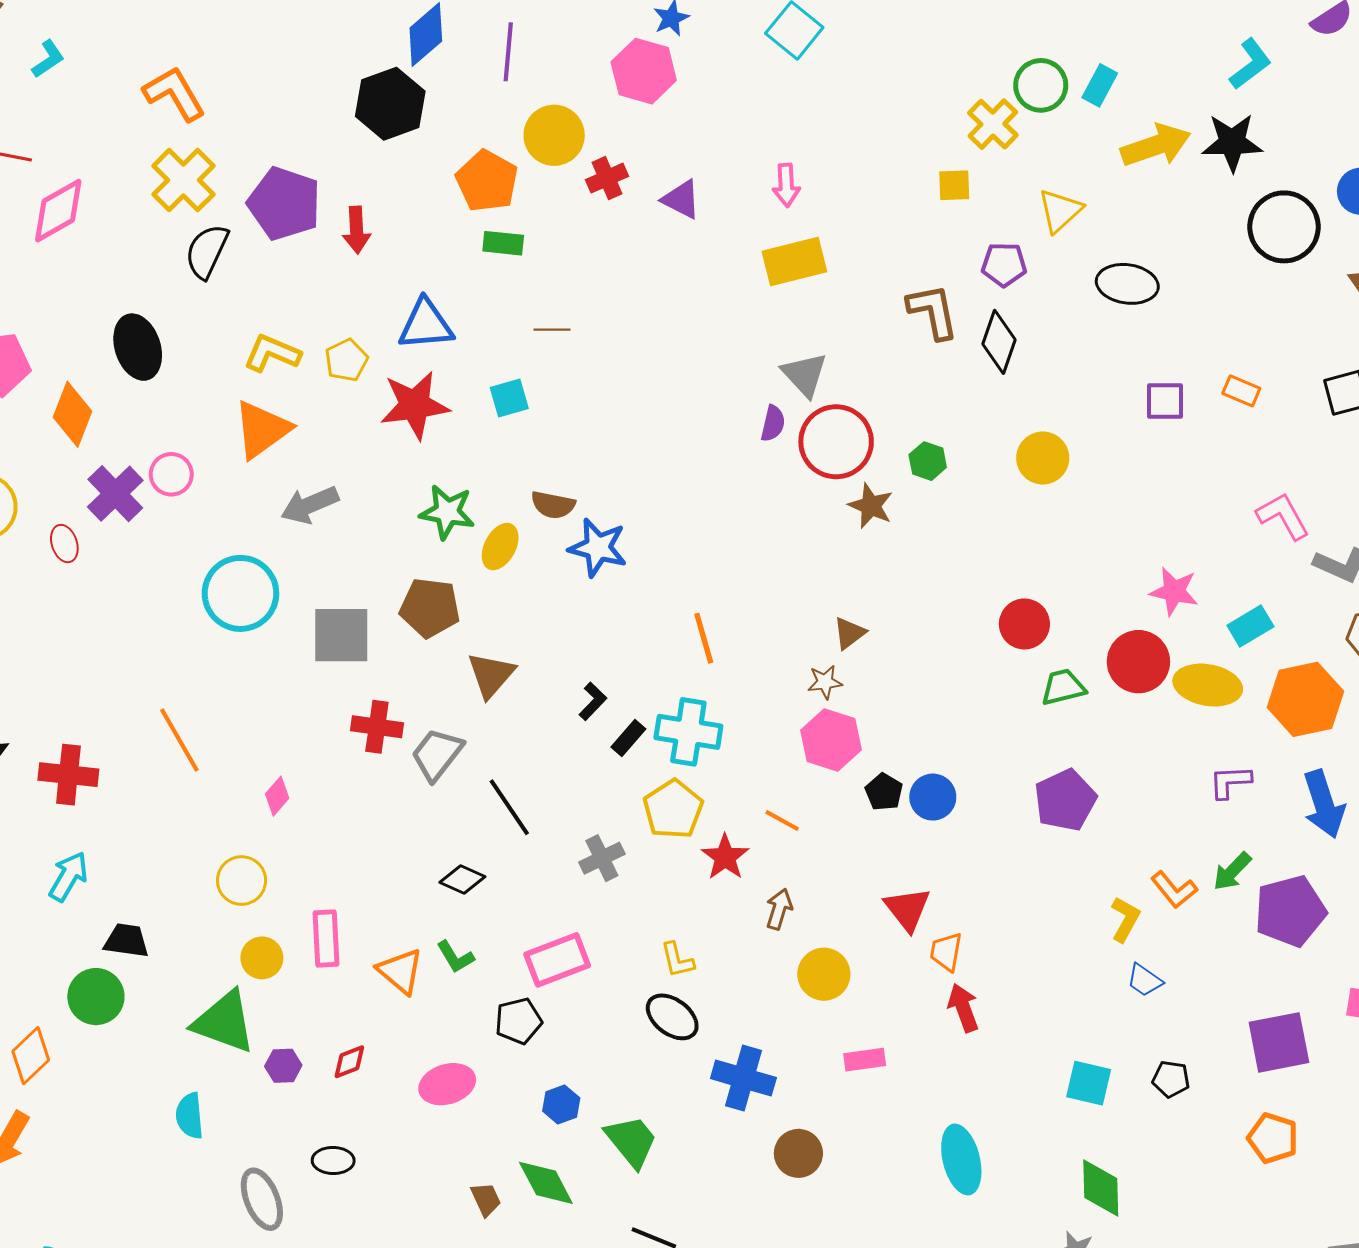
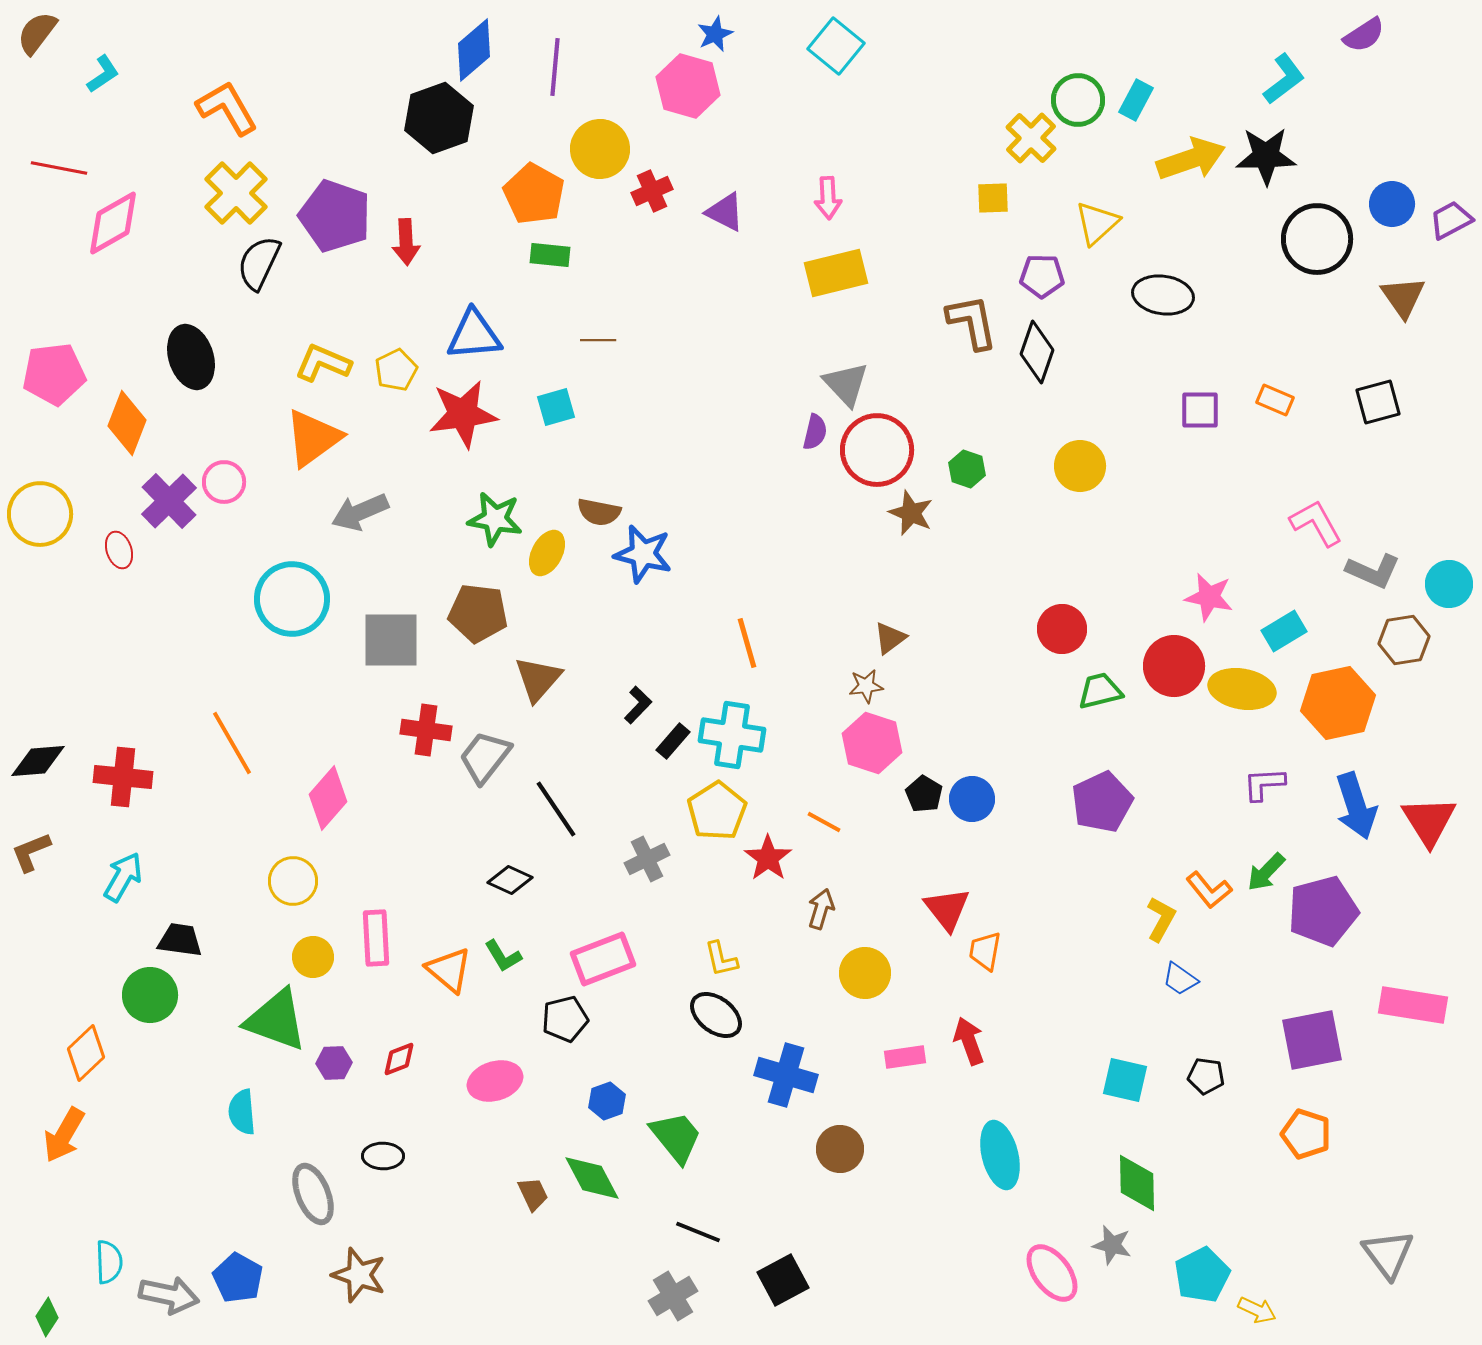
pink diamond: (277, 796) -> (328, 798), size x1.6
red arrow: (963, 1008) -> (969, 1041), moved

